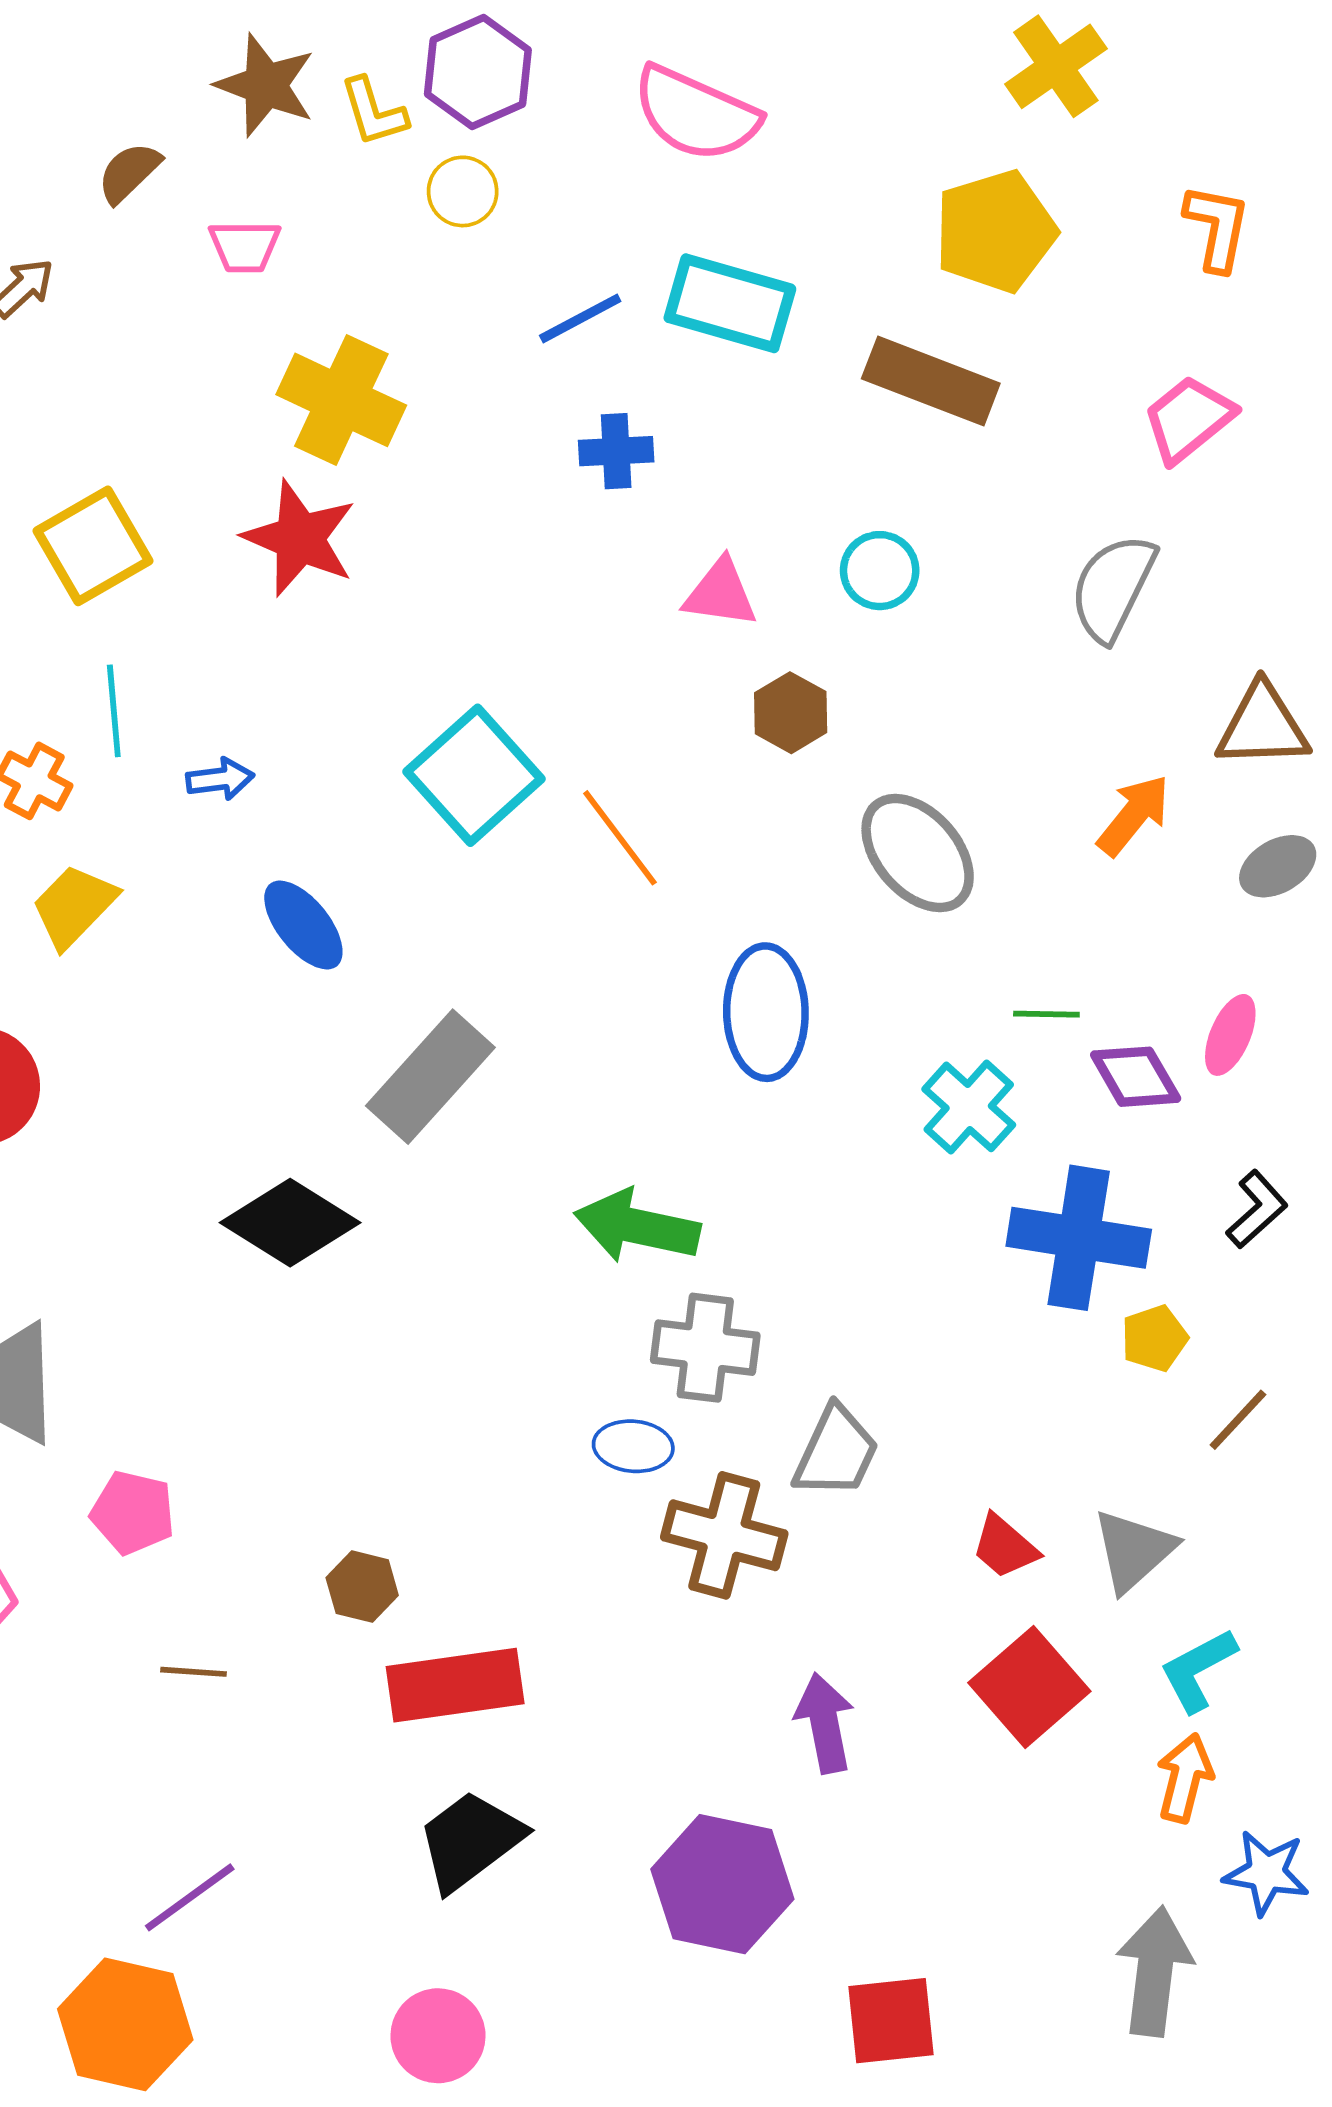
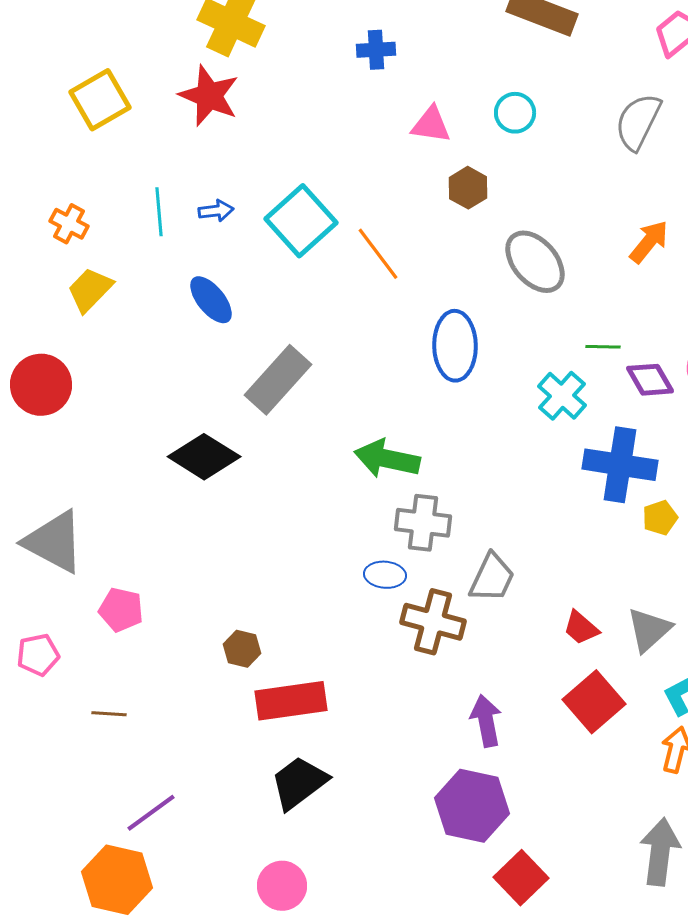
cyan line: (114, 711) -> (159, 212), moved
blue arrow: (220, 779) -> (216, 211), moved
brown line: (193, 1672) -> (109, 714), moved
purple hexagon: (722, 1884) -> (472, 806), moved
red square: (891, 2021) -> (521, 878), turned -38

